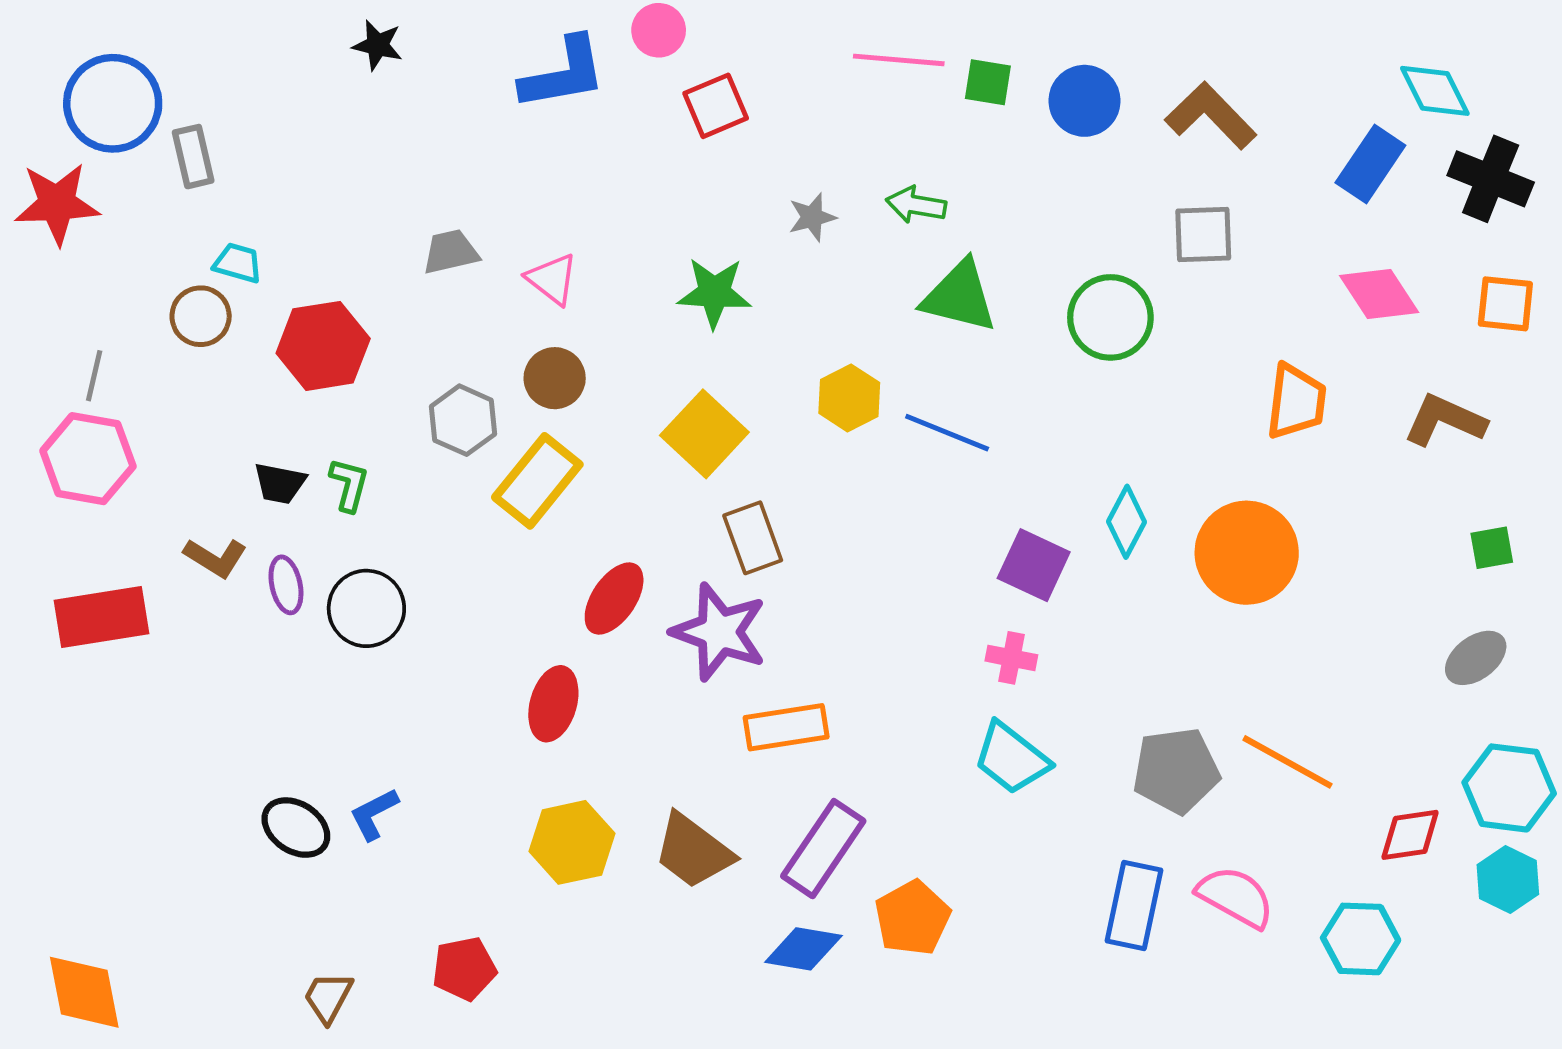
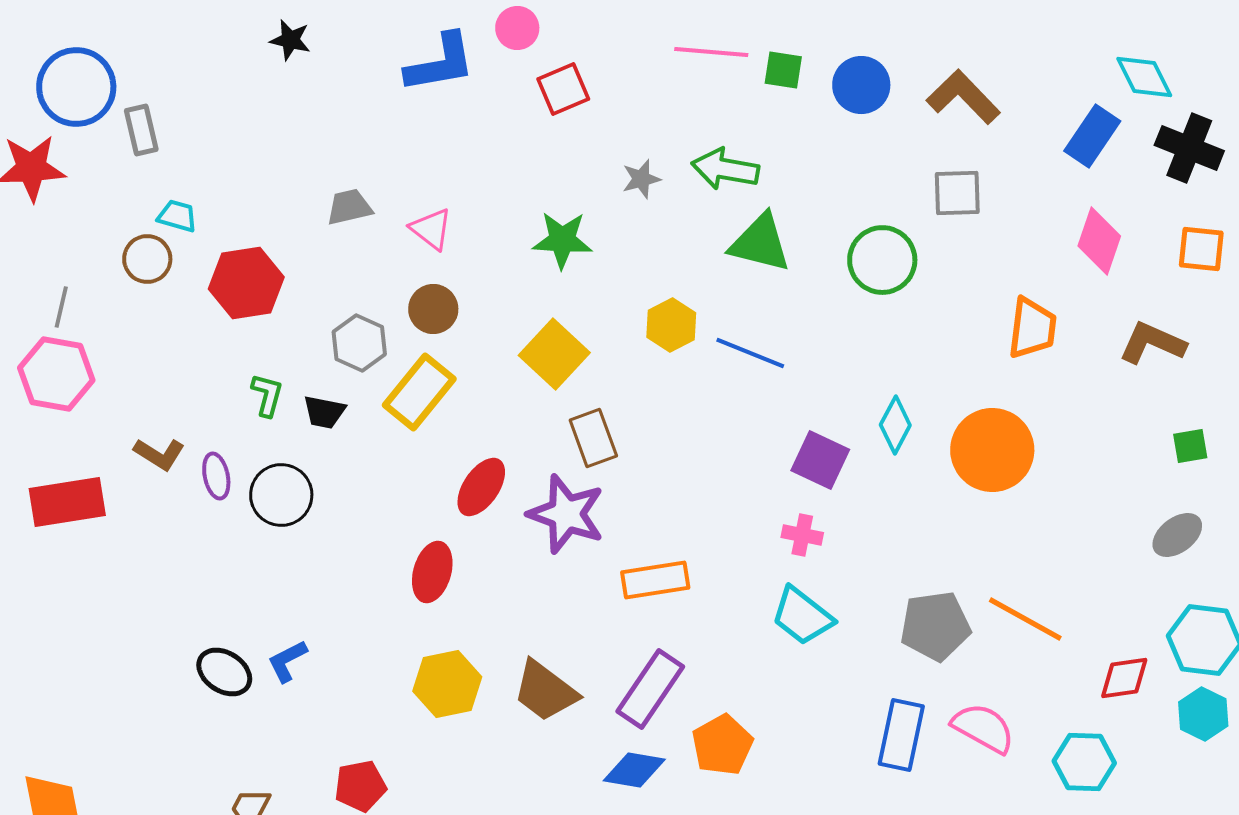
green arrow: (916, 205) -> (725, 169), size x1.4
pink diamond: (1379, 294) -> (1099, 241), turned 52
black trapezoid: (280, 483) -> (324, 412), moved
orange rectangle: (786, 727) -> (655, 580), moved

